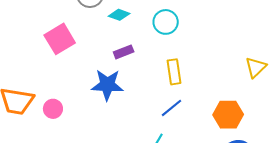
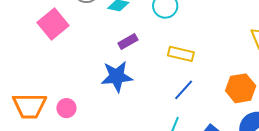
pink square: (60, 39) -> (53, 24), moved
yellow rectangle: (174, 72) -> (181, 54), turned -60

